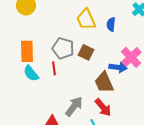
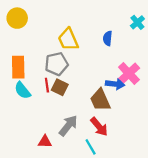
yellow trapezoid: (86, 19) -> (68, 39), moved
gray pentagon: (63, 48) -> (57, 64), turned -30
brown square: (86, 52) -> (60, 87), moved

